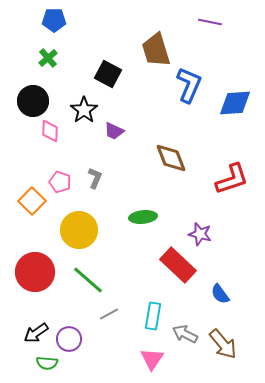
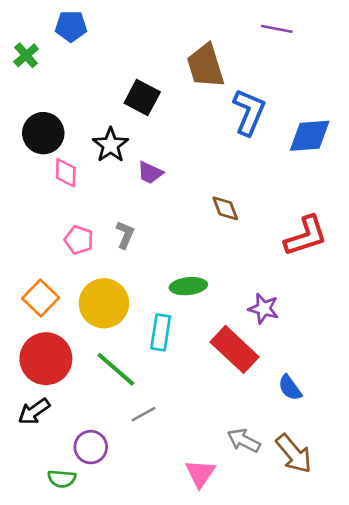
green cross: (48, 58) -> (26, 55), moved
brown diamond: (171, 158) -> (225, 208), size x0.7
orange square: (32, 201) -> (41, 298), moved
cyan rectangle: (153, 316) -> (161, 332), moved
black arrow: (36, 333) -> (34, 411), moved

